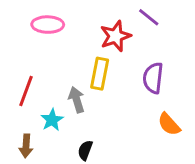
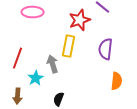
orange semicircle: (169, 124) -> (117, 81), turned -132

